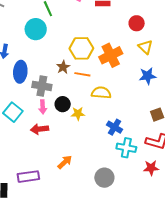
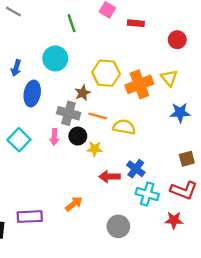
red circle: (137, 23) -> (177, 40), moved
cyan circle: (36, 29) -> (55, 58), moved
yellow triangle: (145, 47) -> (169, 78), moved
orange line: (82, 74) -> (98, 116), moved
gray cross: (42, 86) -> (69, 113), moved
red arrow: (40, 129) -> (109, 177), moved

